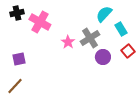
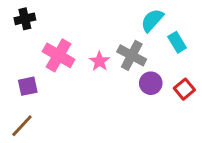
pink cross: (40, 22) -> (59, 55), moved
gray cross: (90, 38) -> (132, 55), turned -30
red square: (128, 51) -> (184, 89), moved

